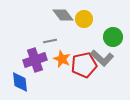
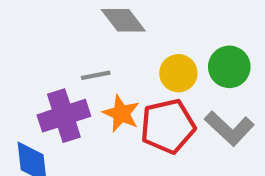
yellow circle: (84, 19) -> (178, 73), moved
gray L-shape: (102, 58) -> (229, 128), moved

